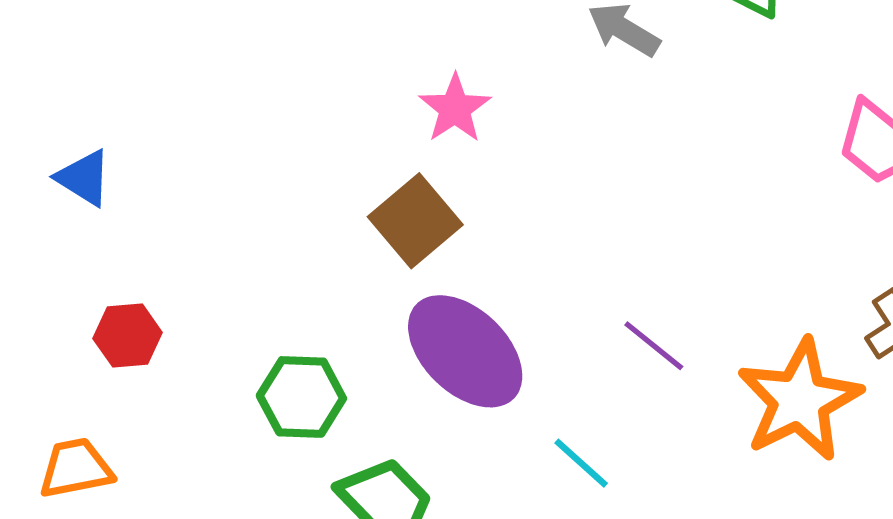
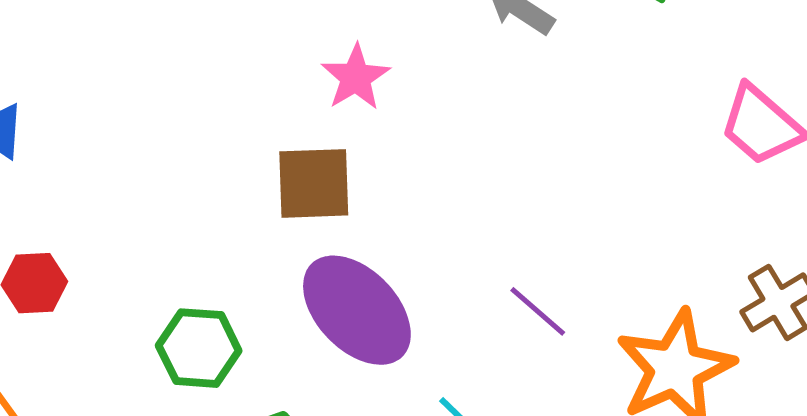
brown square: (415, 221) -> (314, 183), turned 36

